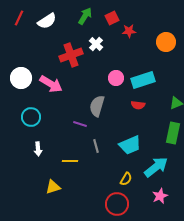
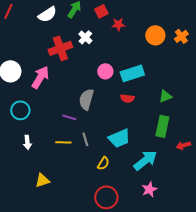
white semicircle: (47, 21) -> (47, 14), moved
pink arrow: (51, 84) -> (40, 77), turned -90
yellow line: (70, 161) -> (63, 142), moved
yellow semicircle: (126, 179) -> (103, 163), moved

